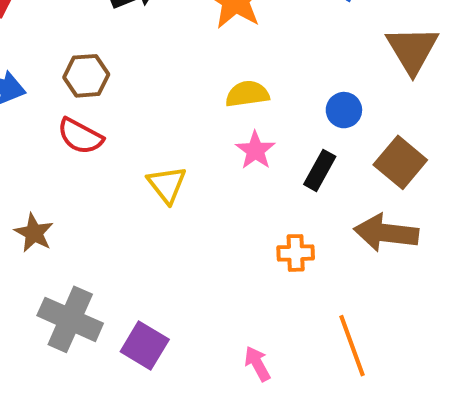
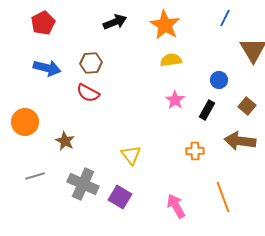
yellow semicircle: (247, 94) -> (171, 60), moved
brown square: (400, 162) -> (247, 106), size x0.7
yellow triangle: (167, 185) -> (131, 155), moved
pink arrow: (257, 364) -> (176, 206), size x1.4

